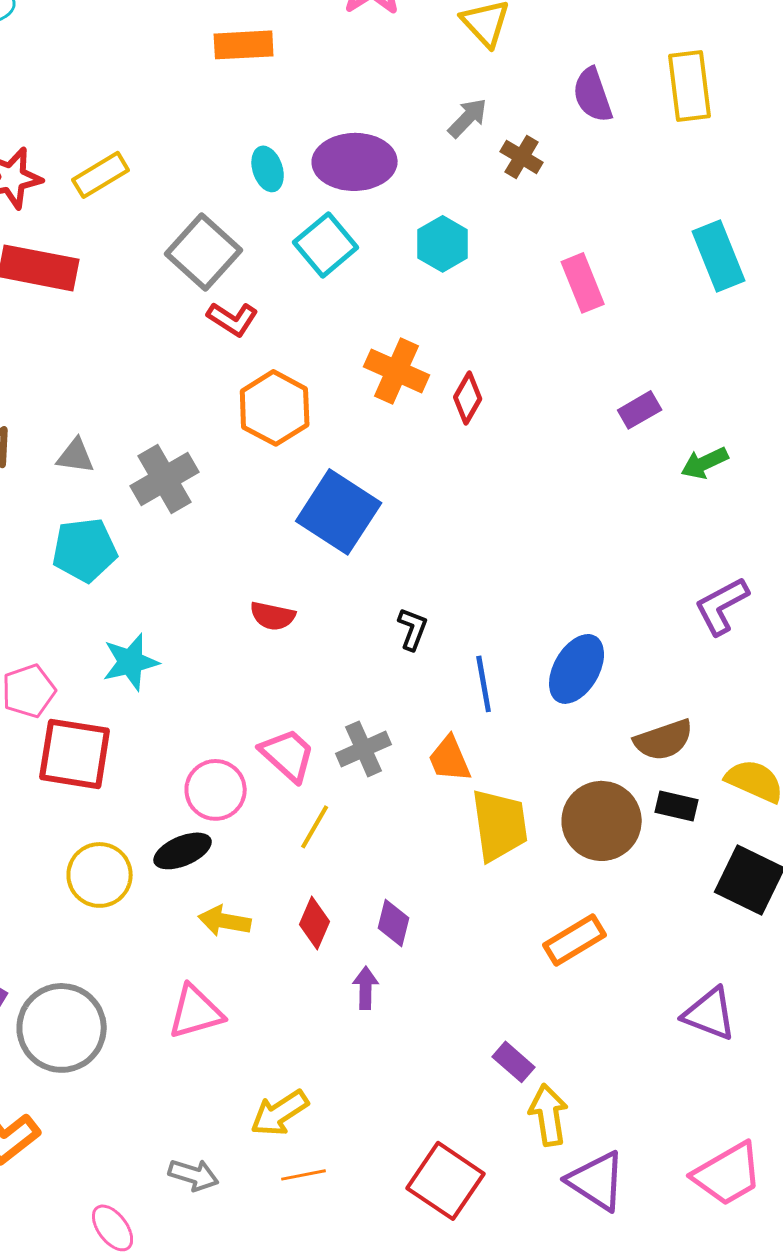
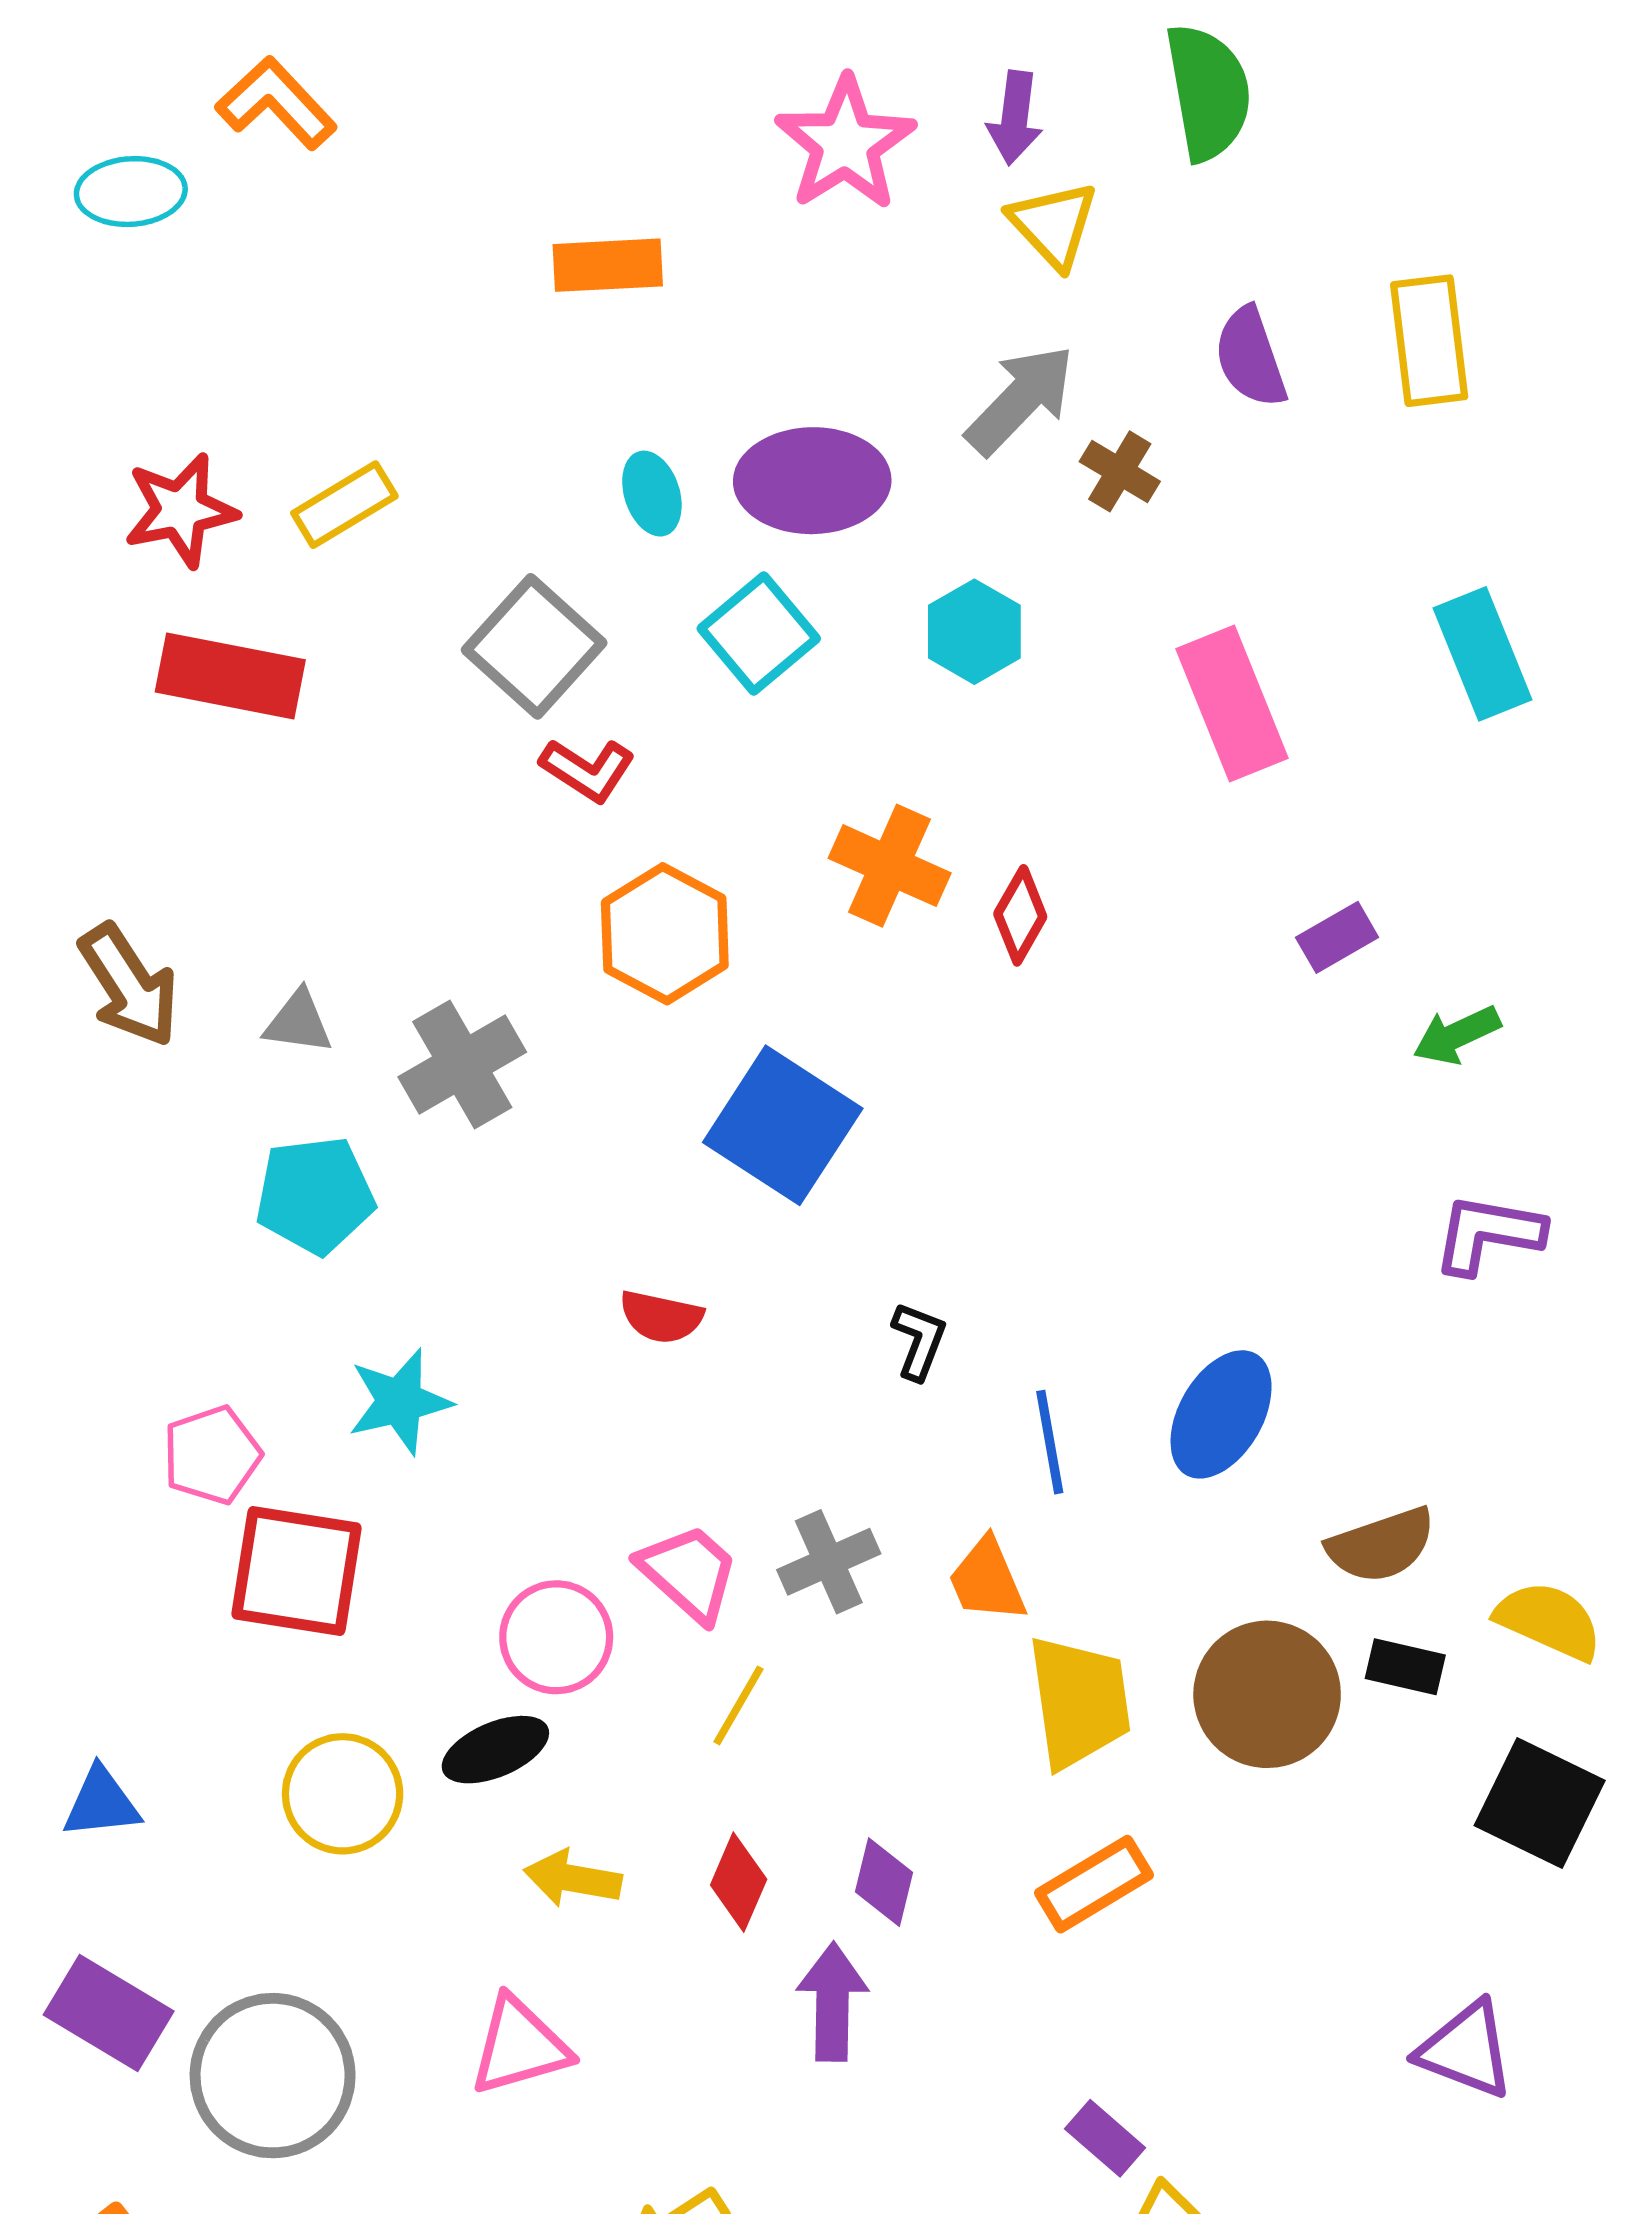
gray arrow: (468, 118) -> (1020, 400), size x1.5
pink rectangle: (583, 283) -> (1232, 704), size x1.4
purple L-shape: (722, 606) -> (1488, 1234), moved, turned 38
orange rectangle: (575, 940) -> (1094, 1884), moved
purple arrow: (366, 988) -> (832, 2002), size x1.5

